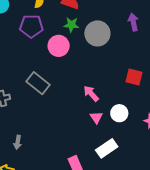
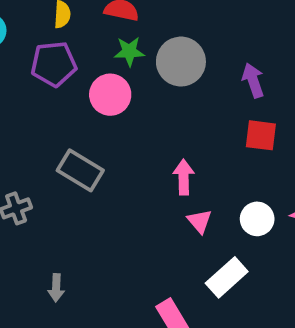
purple arrow: (133, 22) -> (253, 80), moved
pink arrow: (91, 94) -> (184, 177), turned 48
white circle: (119, 113) -> (257, 219), moved

